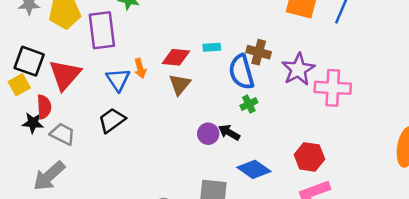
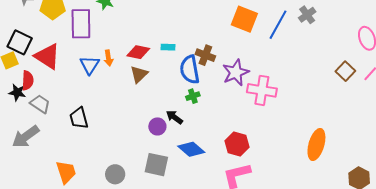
red triangle: (65, 75) -> (47, 56), turned -44
black trapezoid: (112, 120) -> (79, 118), moved, turned -75
purple circle: (208, 134) -> (157, 126), moved

